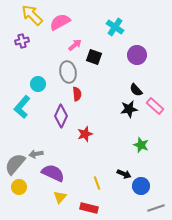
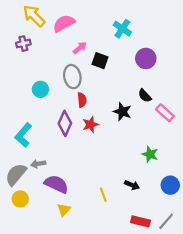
cyan L-shape: (22, 107) -> (23, 135), moved
black star: (129, 109) -> (122, 112), moved, turned 30
red star: (85, 134) -> (90, 124), moved
blue circle: (141, 186) -> (170, 185), moved
red rectangle: (89, 208) -> (140, 221), moved
gray line: (156, 208) -> (166, 221), turned -30

